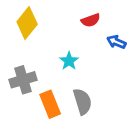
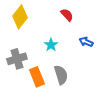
red semicircle: (91, 20) -> (67, 15), turned -112
blue arrow: (116, 42) -> (86, 42), moved

